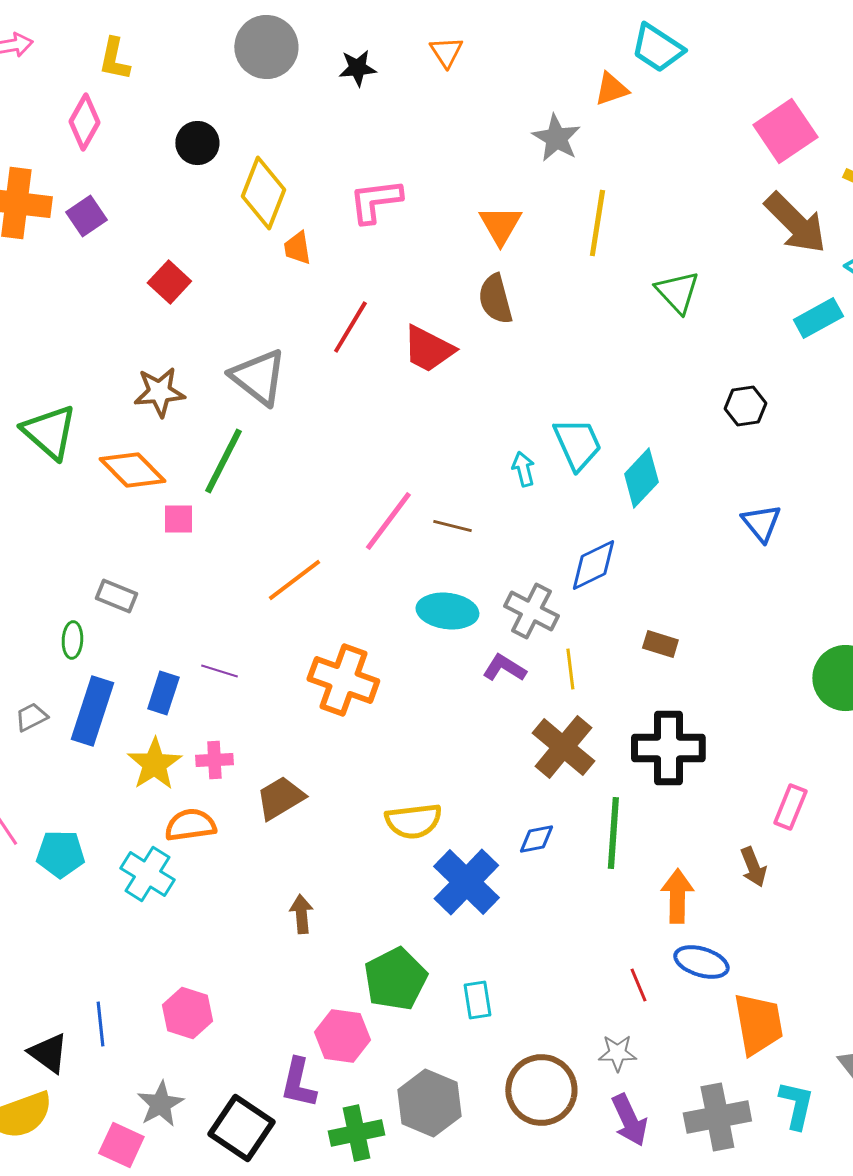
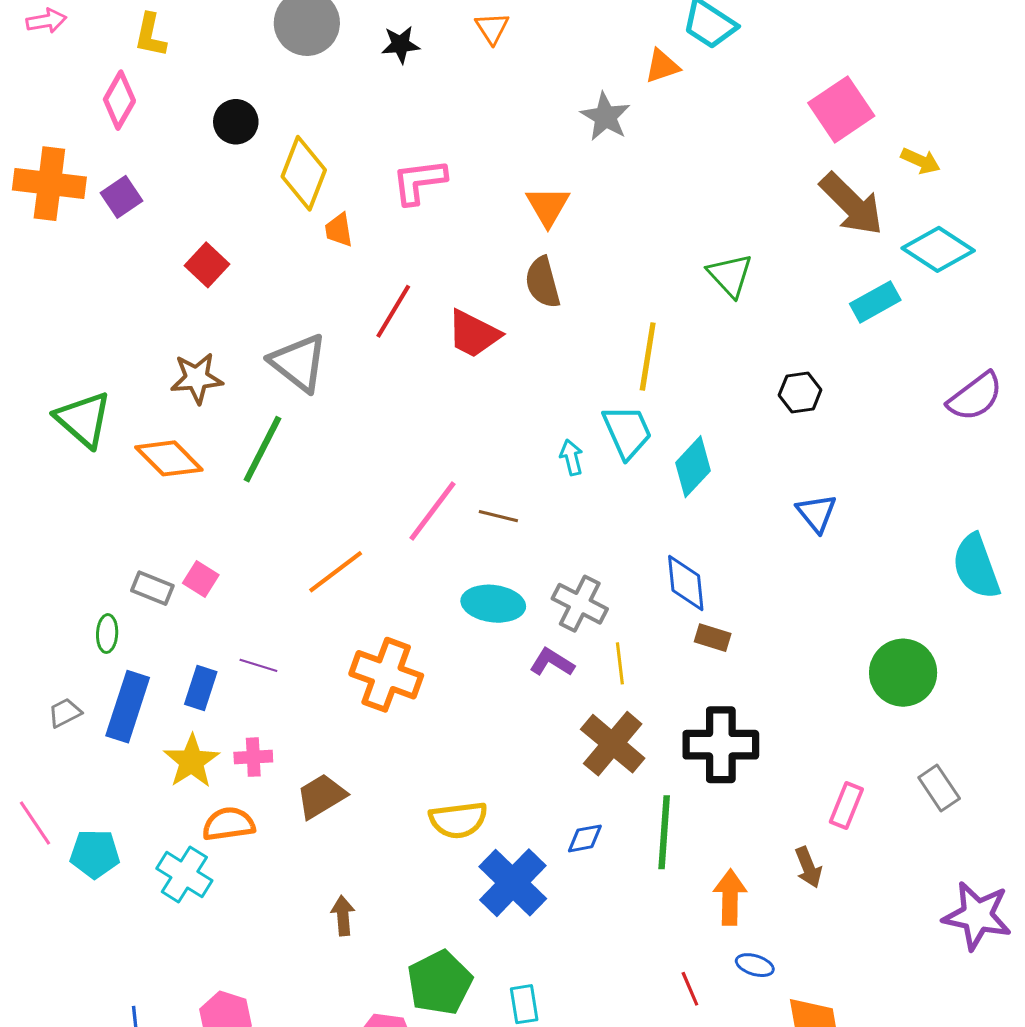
yellow line: (597, 223) -> (648, 357), moved
pink square: (178, 519) -> (201, 579), moved, turned 32
blue diamond: (593, 565) -> (686, 583), moved, turned -70
blue ellipse: (701, 962) -> (755, 965), size x0.7

